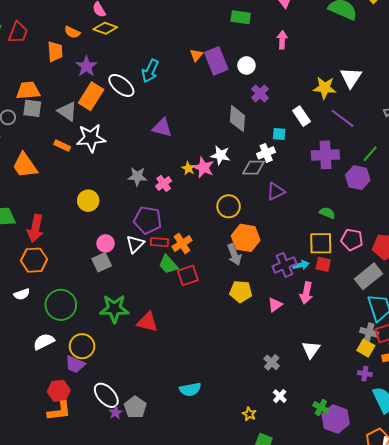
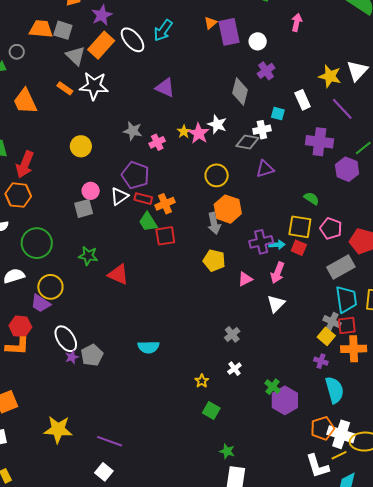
gray square: (32, 108) -> (63, 30), moved
green star: (114, 309) -> (88, 256), size x0.7
white triangle: (311, 349) -> (276, 304), moved

